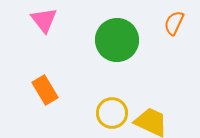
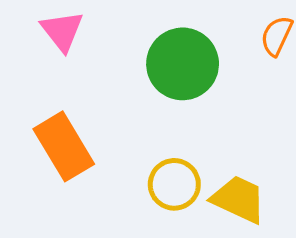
orange rectangle: (45, 90) -> (64, 146), size x1.4

